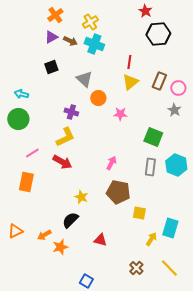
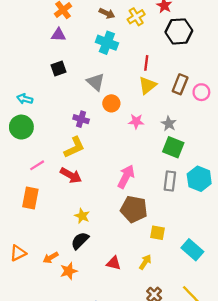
yellow cross: (90, 22) -> (136, 17), moved
purple triangle: (51, 37) -> (59, 35), turned 32
brown arrow: (70, 41) -> (107, 13), moved
gray star: (174, 110) -> (169, 124), moved
pink arrow: (111, 163) -> (126, 177), size x1.5
yellow star: (81, 197) -> (82, 216), moved
cyan rectangle: (170, 228) -> (192, 250), turned -66
yellow arrow: (151, 239) -> (145, 262), moved

